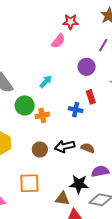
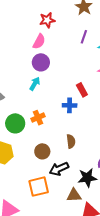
purple circle: (87, 67) -> (41, 62), moved
green circle: (25, 106) -> (15, 123), moved
black arrow: (65, 146) -> (59, 169), moved
brown semicircle: (88, 148) -> (71, 141), moved, turned 72

